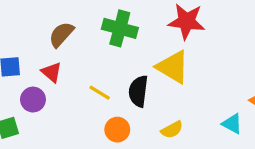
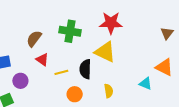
red triangle: (52, 72) -> (42, 60), moved
yellow line: (100, 93) -> (61, 72), turned -40
yellow semicircle: (172, 130) -> (109, 91), turned -64

